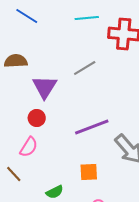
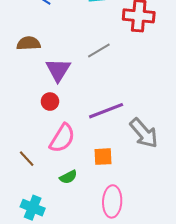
pink semicircle: (29, 147) -> (62, 138), moved, size x1.4

